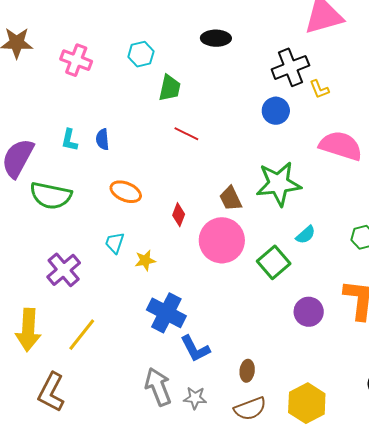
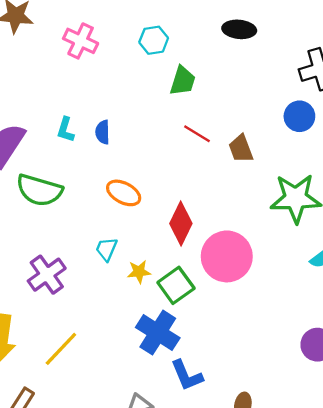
brown trapezoid: (231, 199) -> (241, 149), moved
red diamond: (179, 215) -> (181, 224), size x1.6
green square: (274, 262) -> (176, 285), moved

